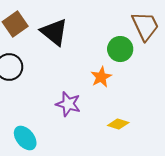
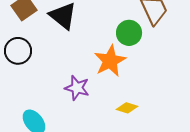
orange star: (101, 77) -> (110, 61), size x1.5

